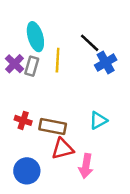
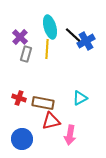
cyan ellipse: (35, 37) -> (50, 27), moved
blue cross: (106, 63) -> (86, 41), moved
purple cross: (15, 64) -> (20, 37), moved

